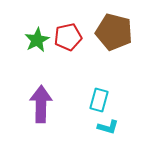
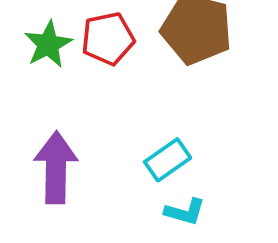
cyan rectangle: (99, 100) -> (168, 160), turned 40

